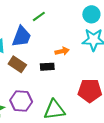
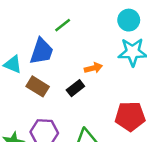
black rectangle: (47, 67) -> (75, 88), turned -32

